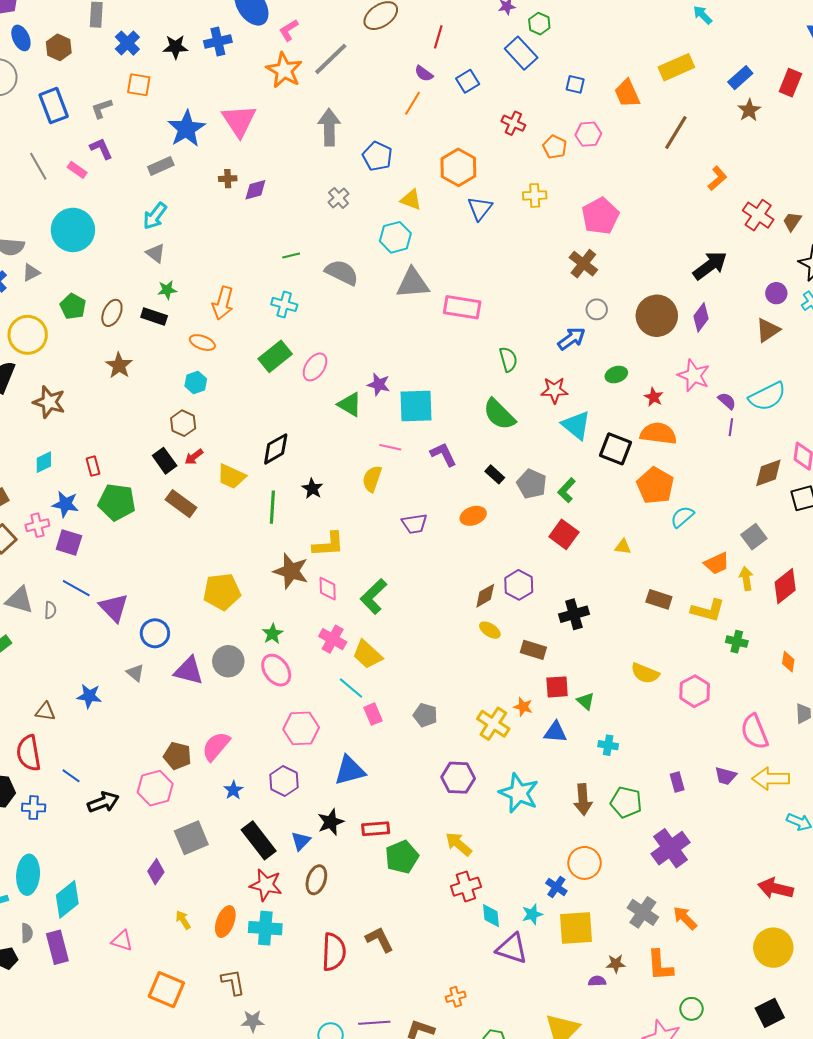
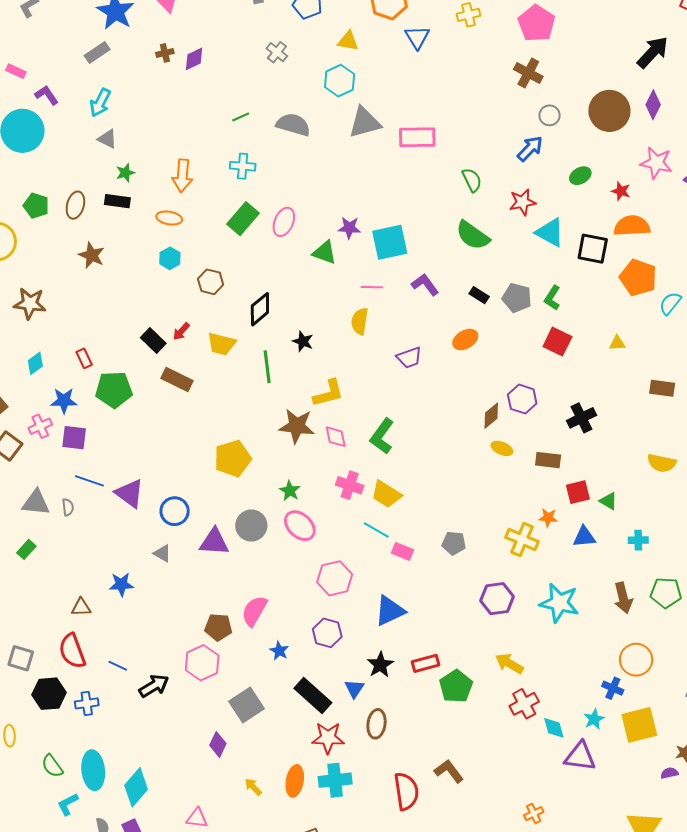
purple L-shape: (101, 149) -> (47, 95), moved
brown hexagon: (183, 423) -> (211, 282), moved
pink rectangle: (373, 714) -> (402, 551), turned -35

